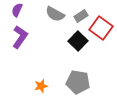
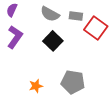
gray rectangle: (81, 16) -> (76, 16), turned 40
black square: (78, 41) -> (53, 41), moved

